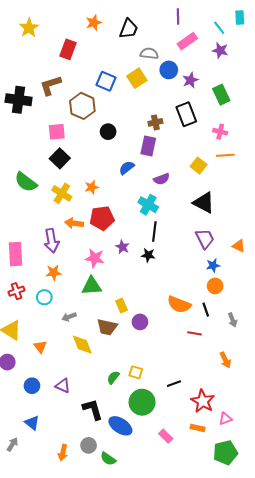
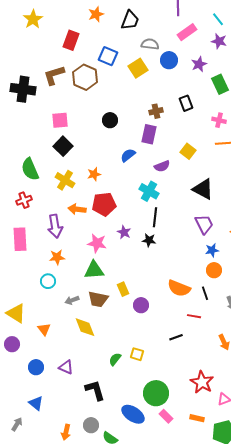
purple star: (190, 80) -> (199, 64), moved
blue square: (106, 81) -> (108, 56), moved
brown hexagon: (82, 106) -> (85, 77), moved
black rectangle: (186, 114) -> (186, 103), size x0.7
yellow square: (199, 166) -> (188, 151), moved
green semicircle: (26, 182) -> (30, 169), turned 30
red cross: (17, 291) -> (24, 200), moved
brown trapezoid: (107, 327) -> (98, 299), moved
black line: (174, 384) -> (176, 337), moved
green circle: (142, 402) -> (156, 393), moved
blue ellipse: (120, 426) -> (133, 414), moved
orange rectangle: (198, 428) -> (197, 418), moved

